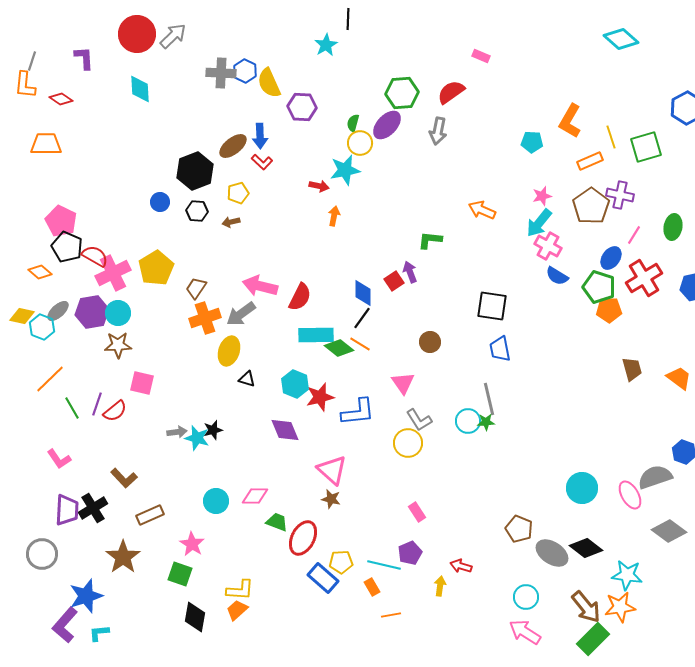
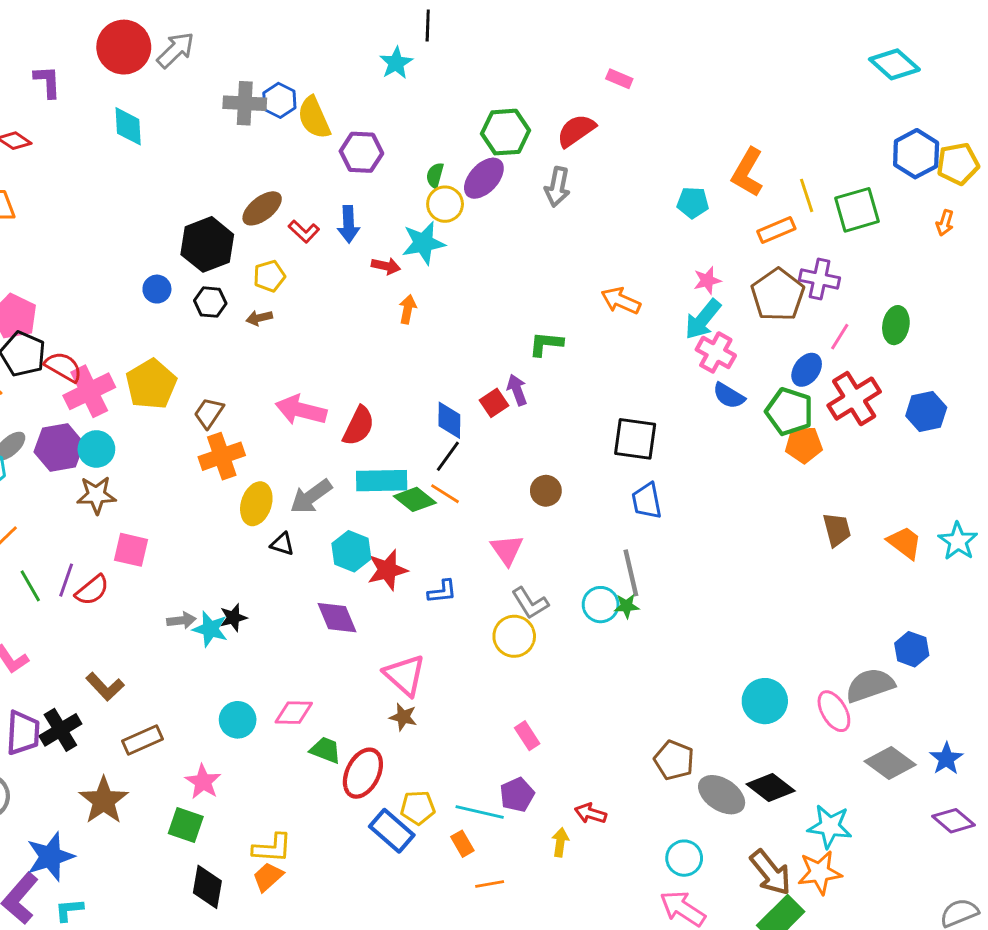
cyan diamond: (621, 39) -> (894, 64), moved
blue arrow: (260, 136) -> (349, 224), moved
gray arrow: (241, 314) -> (311, 497), moved
blue L-shape: (358, 412) -> (442, 592), size x0.6

